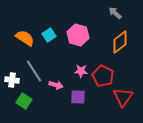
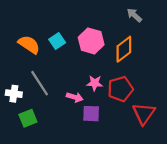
orange diamond: (120, 42) -> (124, 49), moved
red pentagon: (103, 76) -> (120, 89), turned 30
pink arrow: (56, 85) -> (75, 97), moved
green square: (24, 101) -> (28, 118), turned 35

